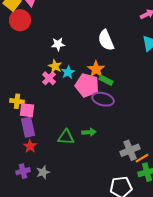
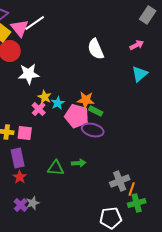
white semicircle: (106, 40) -> (96, 49), moved
white star: (58, 44) -> (29, 74), moved, size x1.5
orange star: (96, 69) -> (86, 100), turned -30
pink square: (27, 110) -> (25, 133), moved
orange line: (142, 158) -> (132, 189), turned -40
purple cross: (23, 171) -> (21, 205), moved, turned -32

